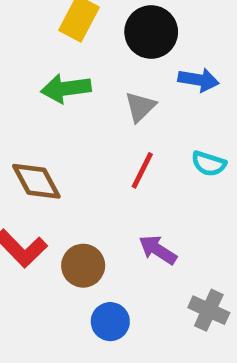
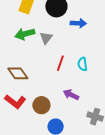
gray triangle: (140, 107) -> (46, 38), moved
cyan semicircle: (209, 164) -> (82, 64), moved, turned 72

